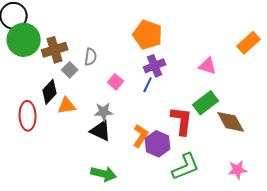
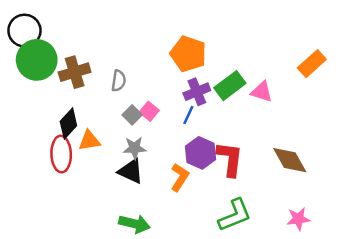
gray square: (70, 70) -> (132, 115), moved
green rectangle: (206, 103) -> (230, 86), moved
red ellipse: (28, 116) -> (61, 154), moved
purple hexagon: (158, 144) -> (201, 153), moved

